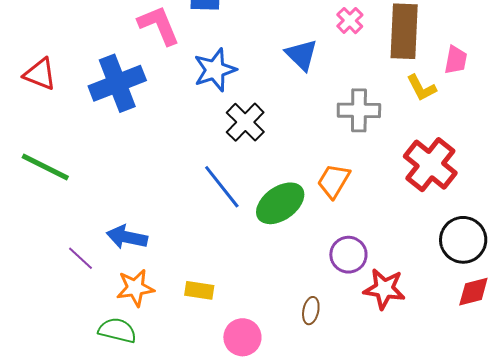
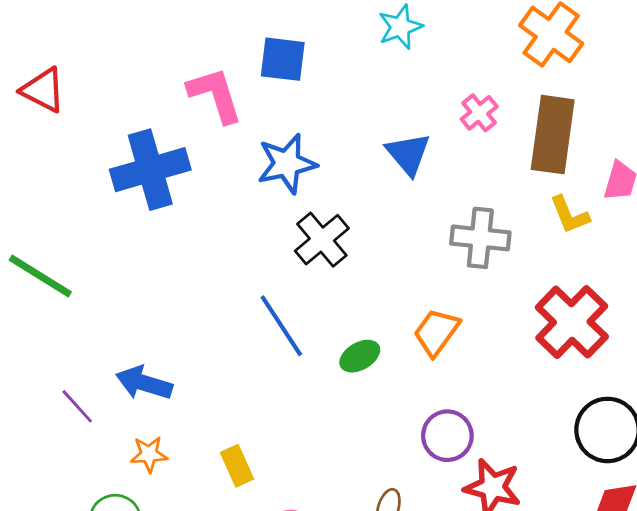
red triangle: (40, 74) -> (43, 90), moved
green ellipse: (280, 203) -> (360, 356), size x0.6
orange star: (135, 288) -> (149, 454), size x0.7
yellow rectangle: (199, 290) -> (237, 466), turned 52

